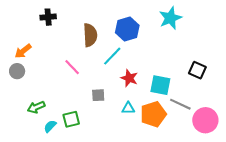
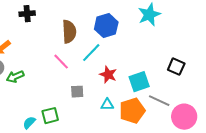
pink line: (72, 67) -> (61, 62), moved
cyan square: (160, 85) -> (139, 82), turned -30
green arrow: (36, 107) -> (15, 77), moved

